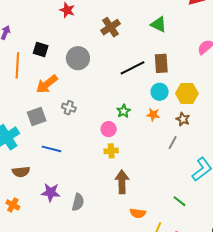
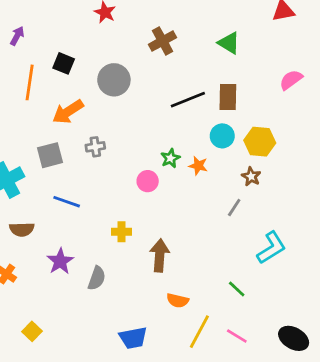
gray cross: (69, 108) -> (95, 147), turned -32
orange star: (153, 115) -> (198, 166), moved
yellow cross: (111, 151) -> (121, 232), moved
purple star: (51, 192) -> (60, 261), turned 30

